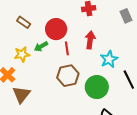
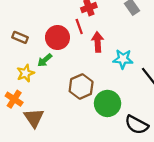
red line: (67, 48) -> (79, 27), moved
cyan star: (109, 59) -> (123, 59), turned -30
green circle: (97, 87) -> (108, 103), moved

